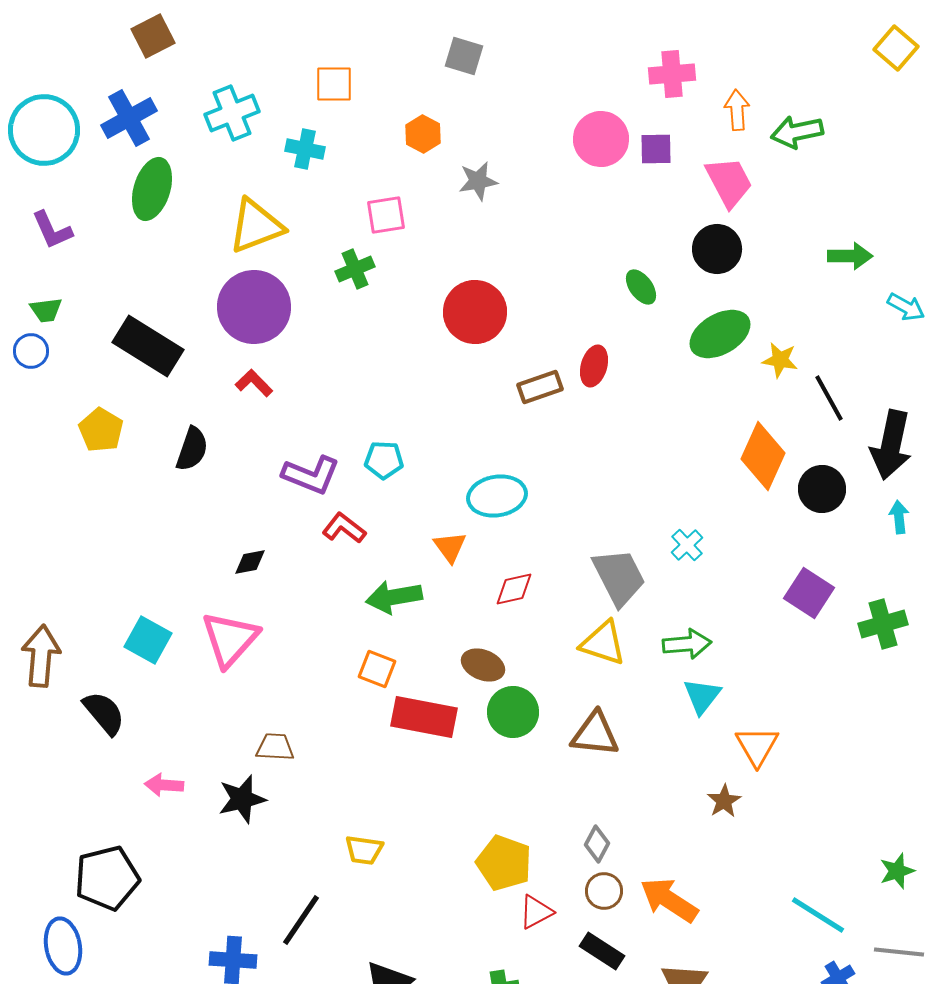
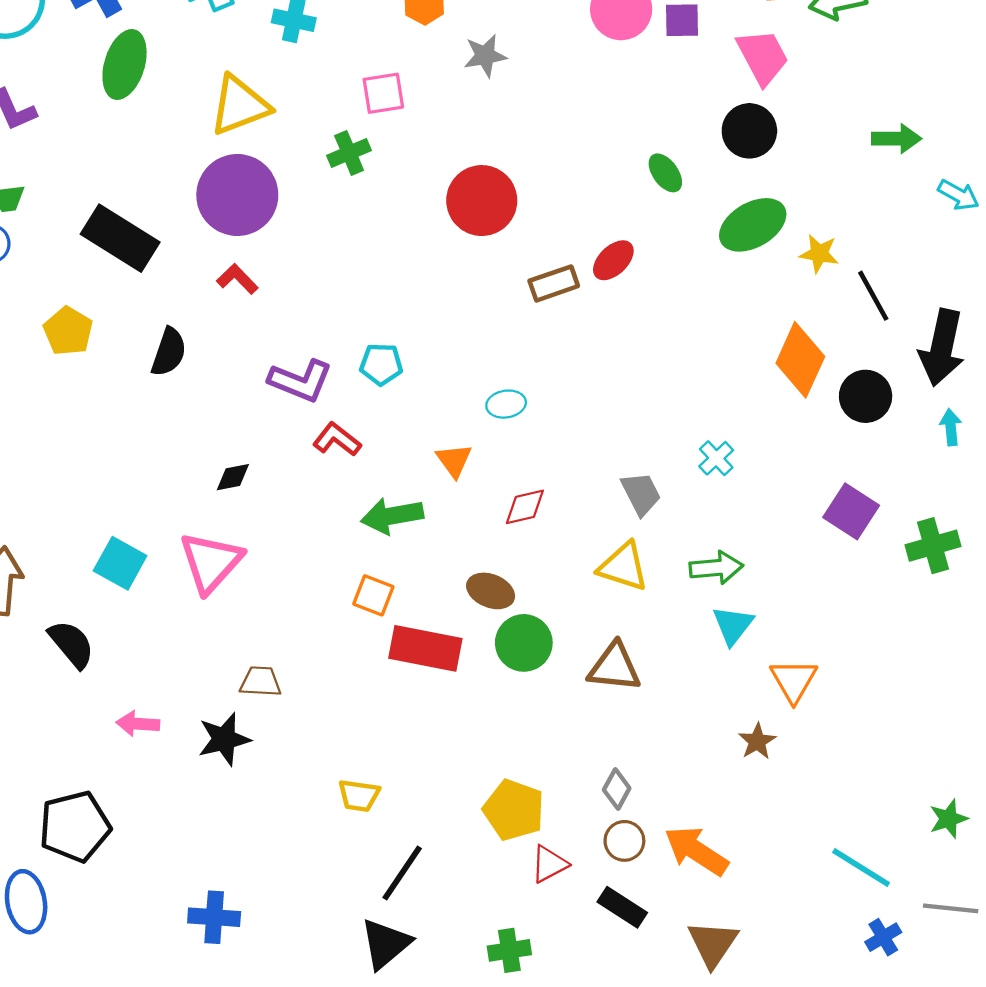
red ellipse: (594, 366) -> (613, 260), turned 30
cyan ellipse: (497, 496) -> (506, 404), size x0.6
gray trapezoid: (619, 577) -> (641, 494), size x0.7
black line: (301, 920) -> (402, 873), moved

